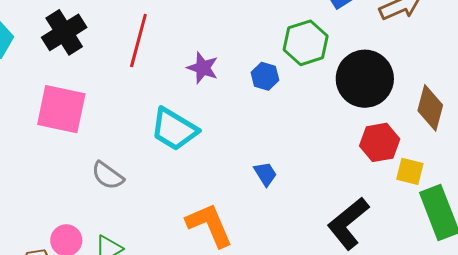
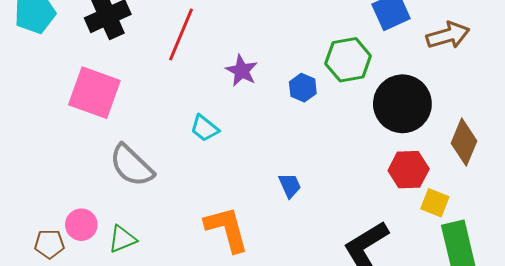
cyan trapezoid: (174, 129) -> (205, 128), size x0.6
gray semicircle: (108, 176) -> (132, 166), size x1.4

